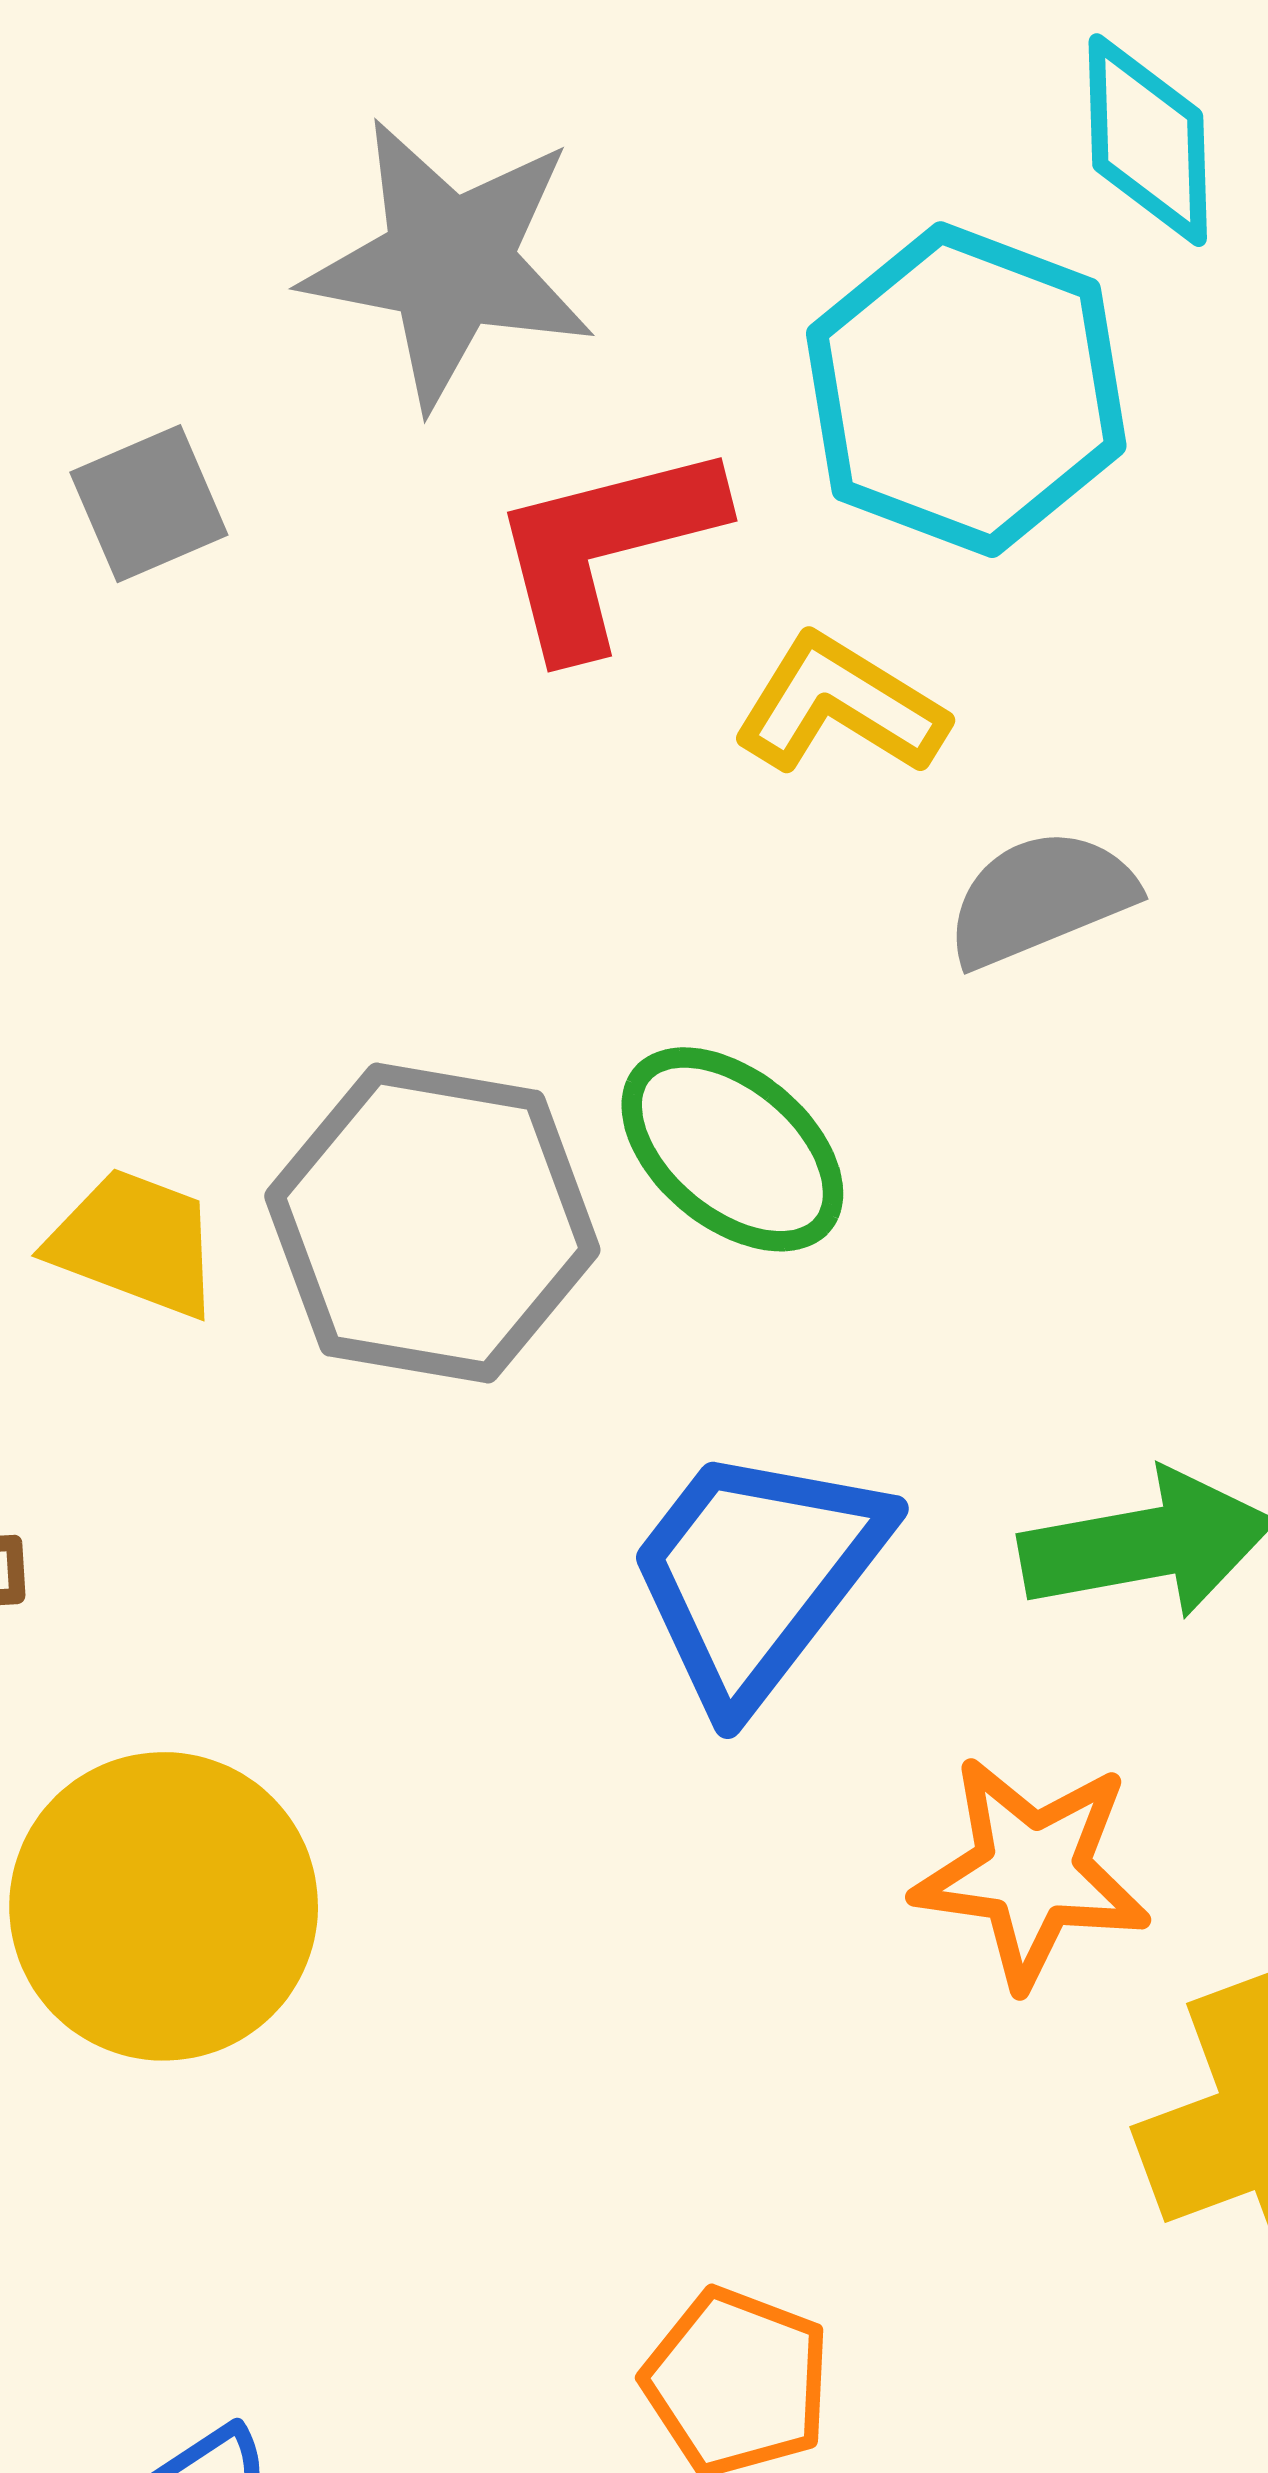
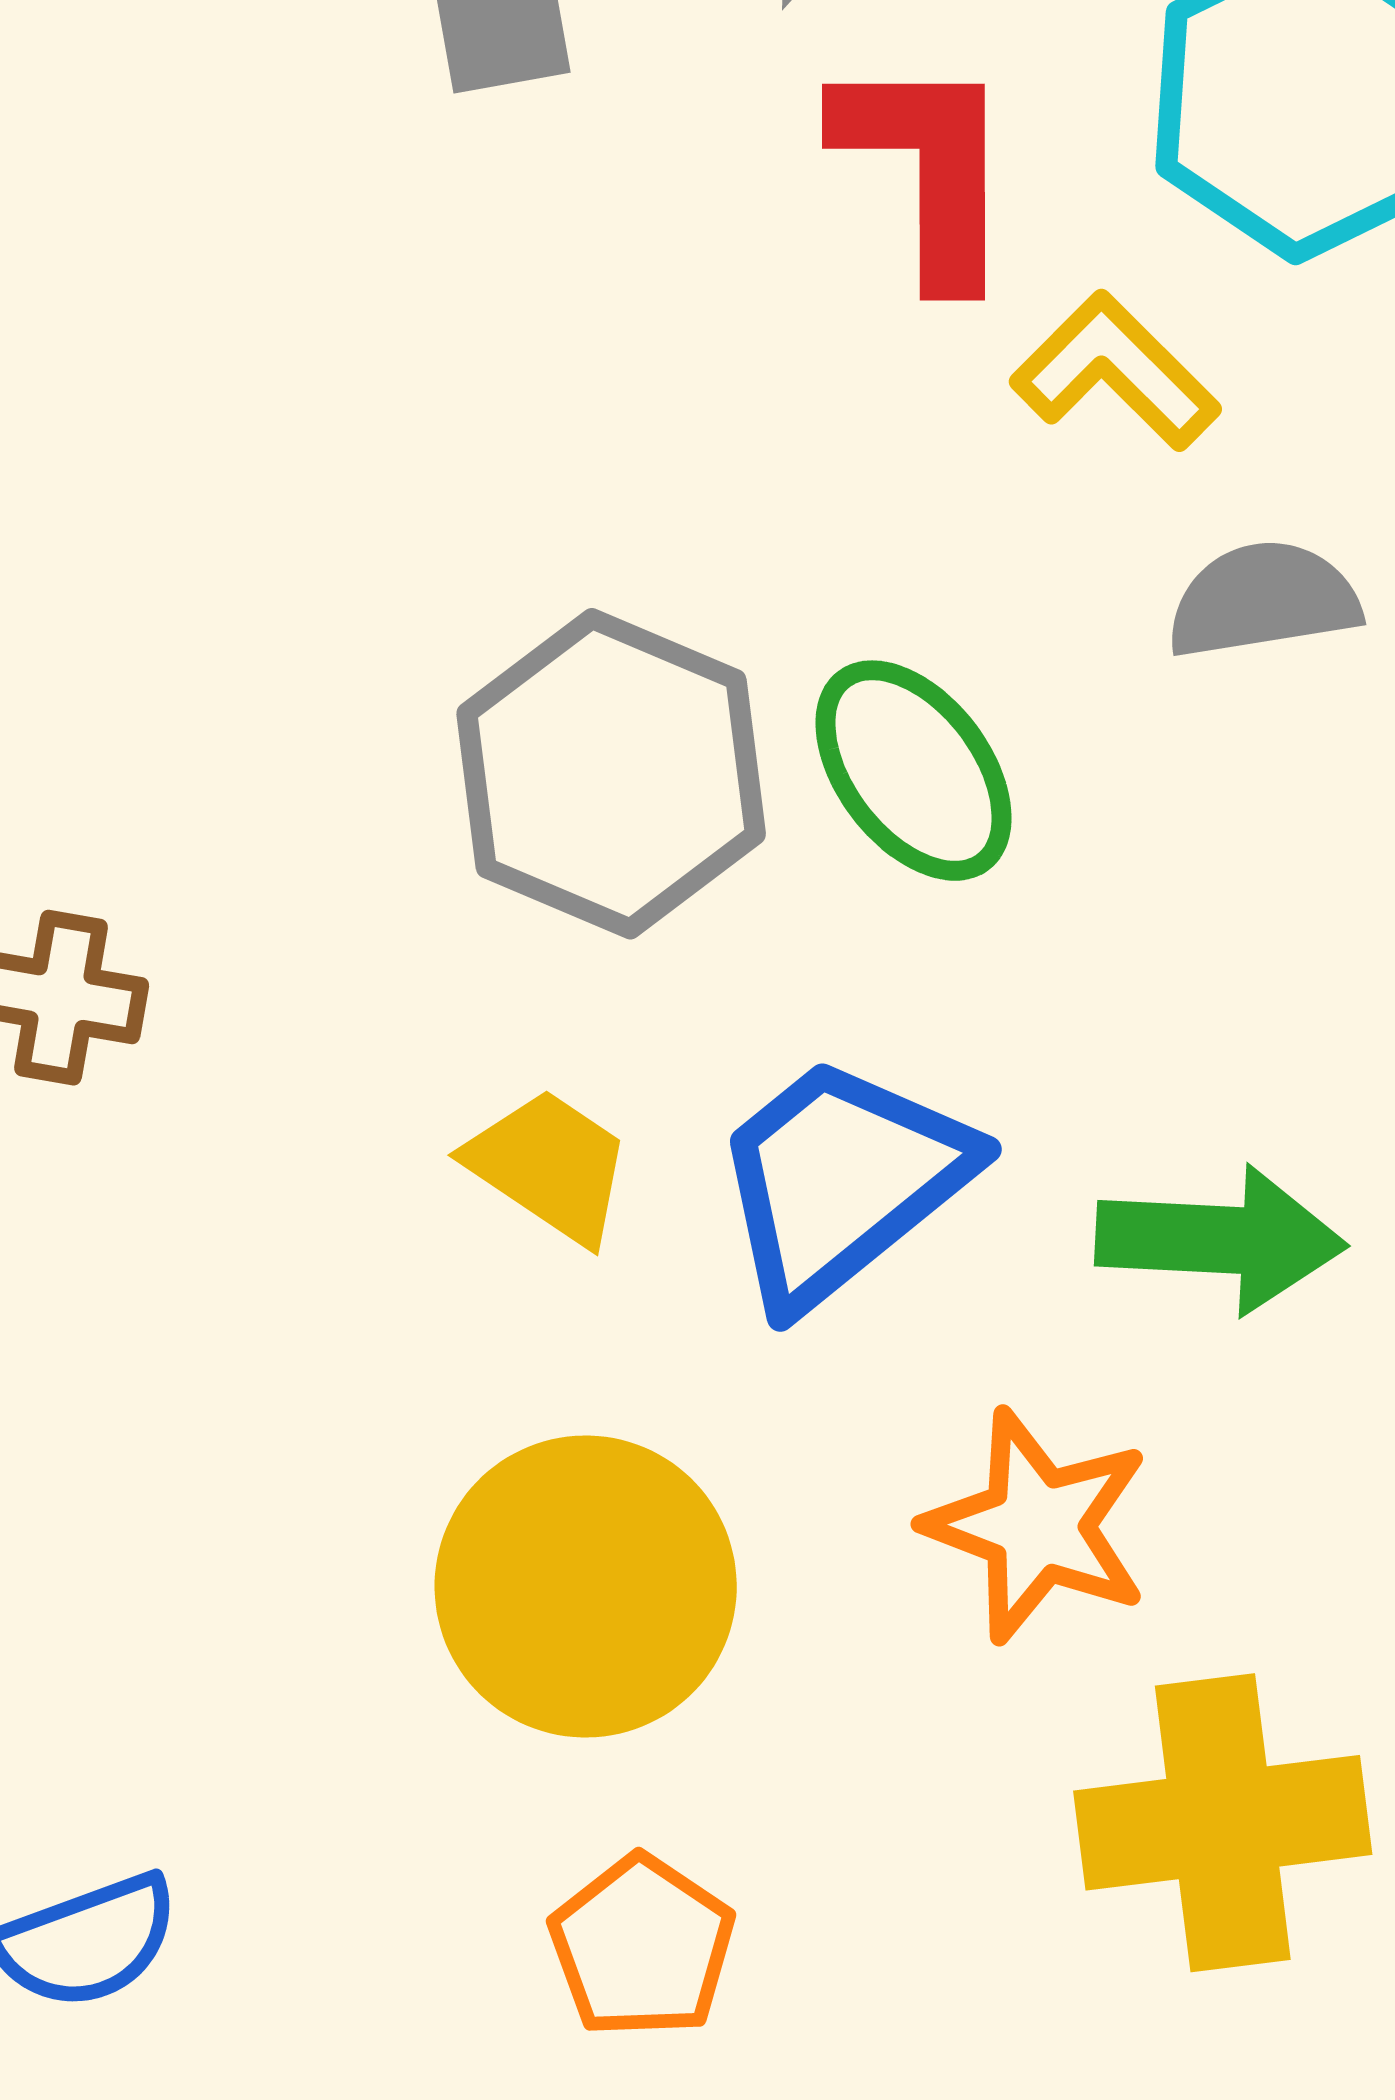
red L-shape: (605, 548) -> (927, 168), turned 91
yellow trapezoid: (135, 1243) -> (549, 1166), moved
yellow circle: (164, 1906) -> (586, 1586), moved

